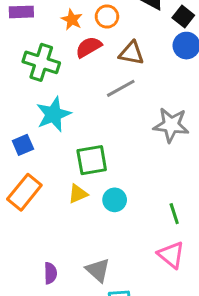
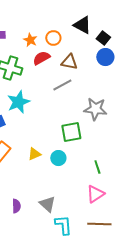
green square: (92, 160) -> (71, 132), moved
pink triangle: (171, 255) -> (95, 194), turned 48

